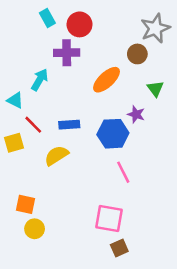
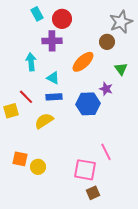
cyan arrow: (40, 80) -> (31, 62), turned -36
cyan triangle: (15, 100) -> (53, 78), moved
pink line: (123, 172) -> (106, 152), moved
yellow circle: (35, 229) -> (38, 167), moved

